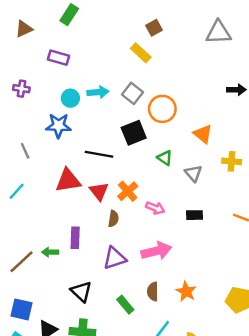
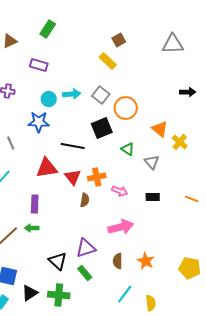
yellow cross: (232, 161) -> (180, 142), moved, turned 35
orange cross: (128, 191) -> (97, 177), turned 30
purple rectangle: (75, 238) -> (35, 204), moved
purple triangle: (115, 258) -> (86, 248), moved
green rectangle: (125, 305) -> (85, 273), moved

